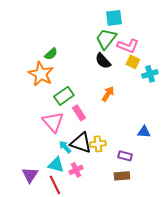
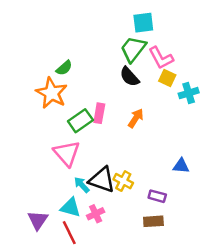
pink L-shape: (128, 46) -> (161, 58), turned 40
pink rectangle: (79, 113) -> (99, 113), moved, turned 42
yellow cross: (98, 144) -> (123, 181), turned 35

